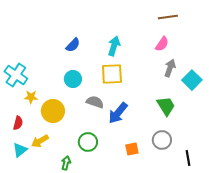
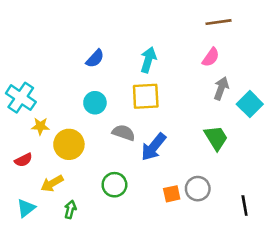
red semicircle: (18, 123) -> (23, 160), turned 48
gray circle: (162, 140) -> (198, 189), moved
cyan triangle: (20, 150) -> (26, 208), moved
green arrow: (66, 163) -> (70, 209), moved

